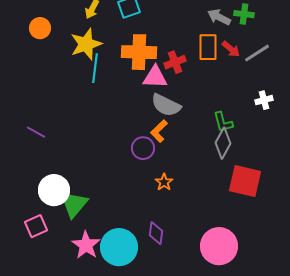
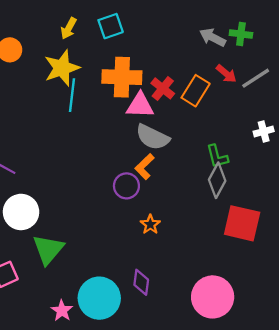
orange rectangle: (208, 47) -> (196, 91), moved, turned 32
red cross: (175, 62) -> (163, 88), turned -30
white circle: (54, 190) -> (21, 212), moved
pink star: (86, 245) -> (62, 311), moved, size x0.7

